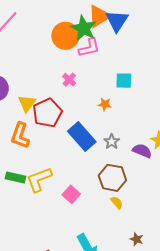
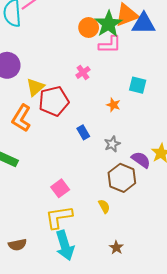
blue triangle: (117, 21) -> (144, 24), turned 45
orange circle: (65, 36) -> (89, 27), size x0.7
blue rectangle: (82, 136) -> (83, 132), size x0.5
brown hexagon: (112, 178) -> (122, 178), moved
yellow L-shape: (39, 179) -> (59, 217), moved

